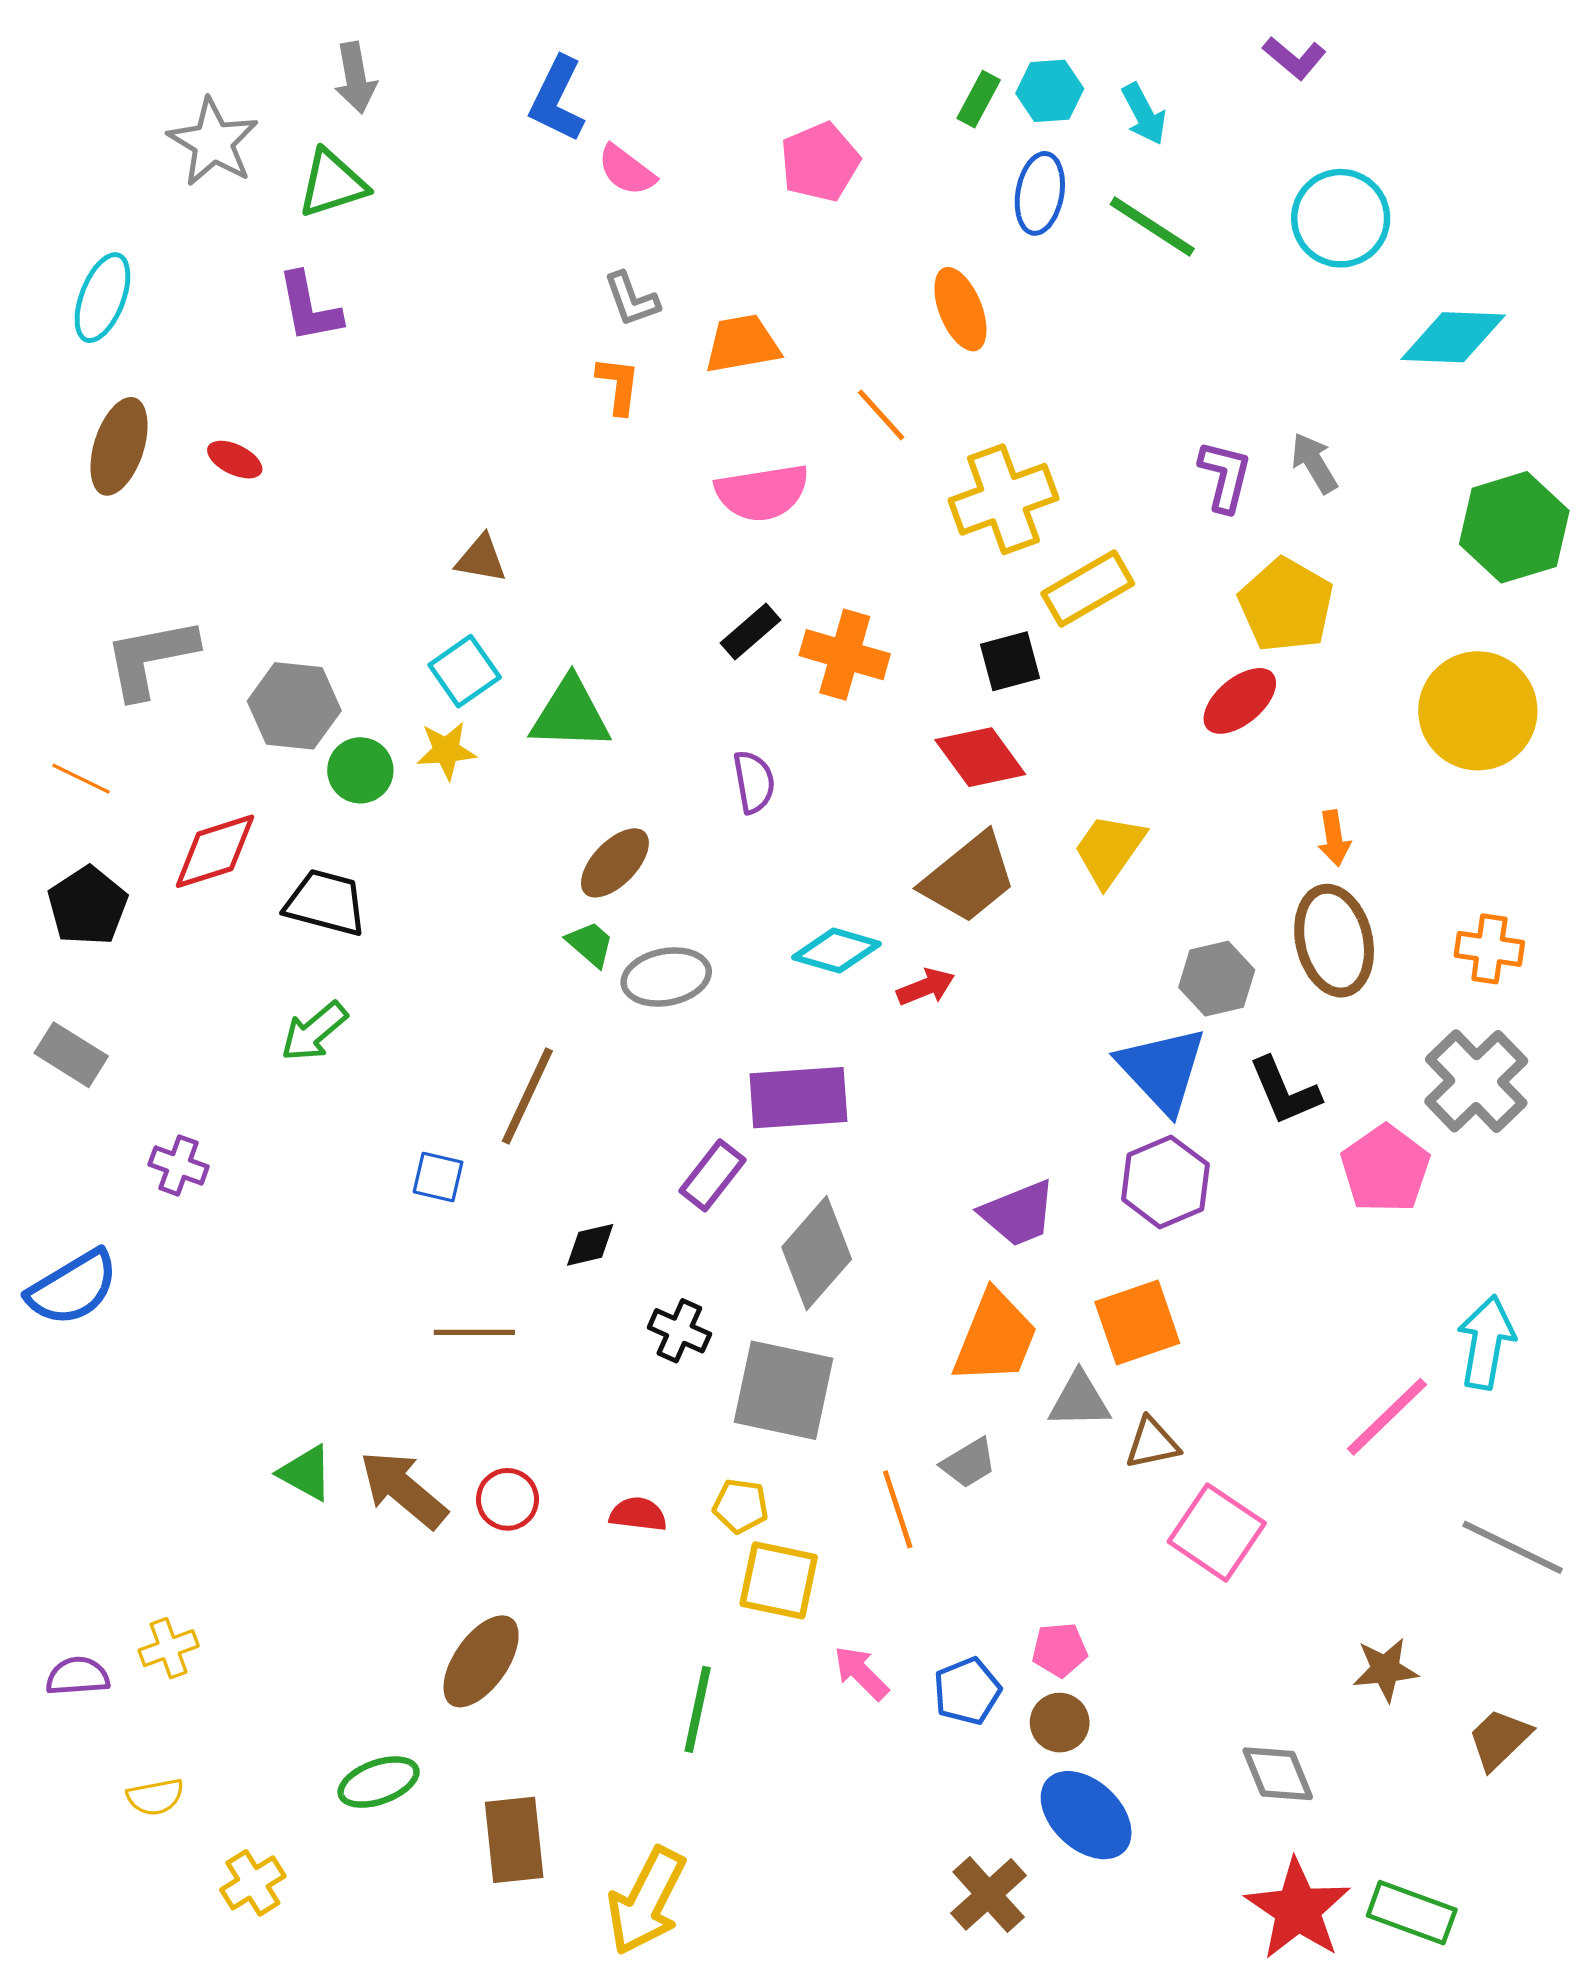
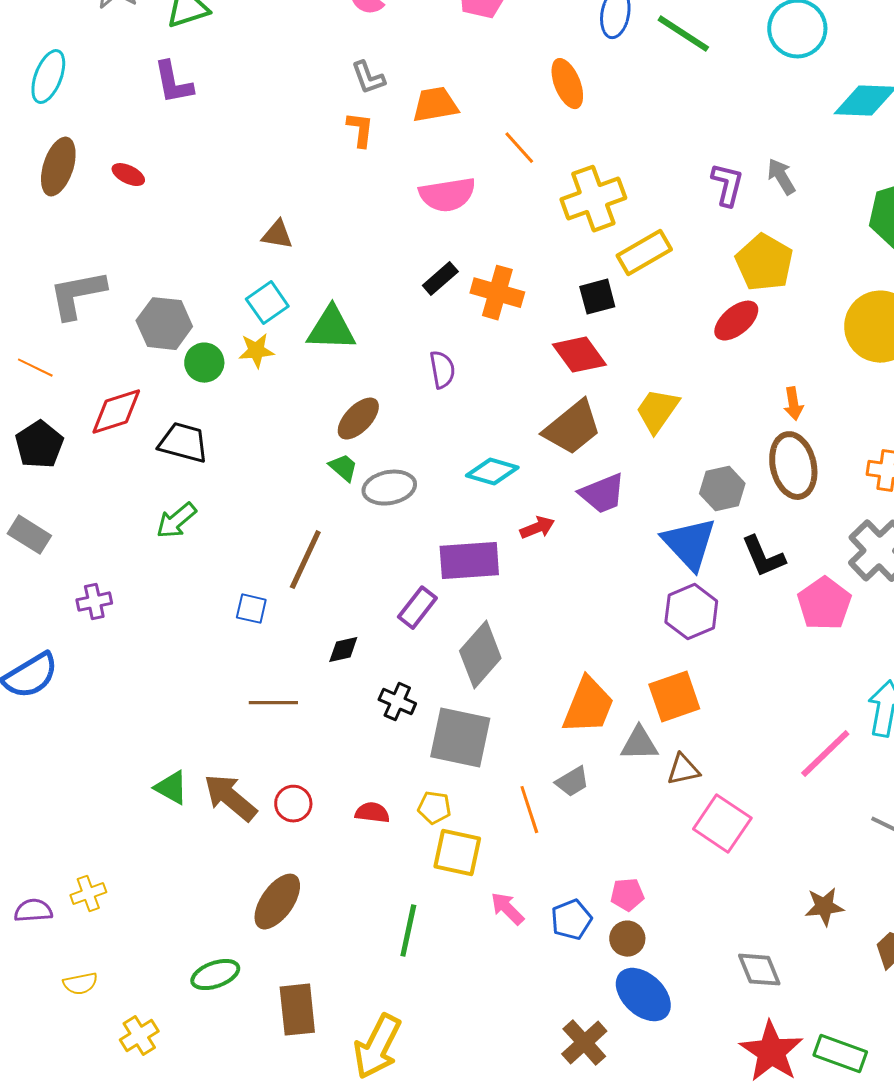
red arrow: (926, 987) -> (537, 528), moved
purple cross: (179, 1165) -> (94, 602), turned -32
purple trapezoid: (1018, 1213) -> (602, 494), moved

